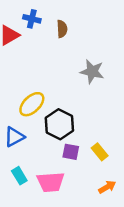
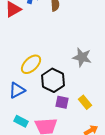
gray star: (92, 72) -> (82, 57), moved
cyan rectangle: (19, 176) -> (21, 121), turned -32

